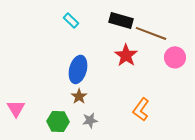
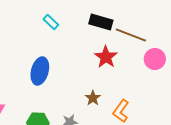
blue ellipse: (78, 69) -> (40, 71), moved
brown star: (79, 96) -> (93, 98), moved

